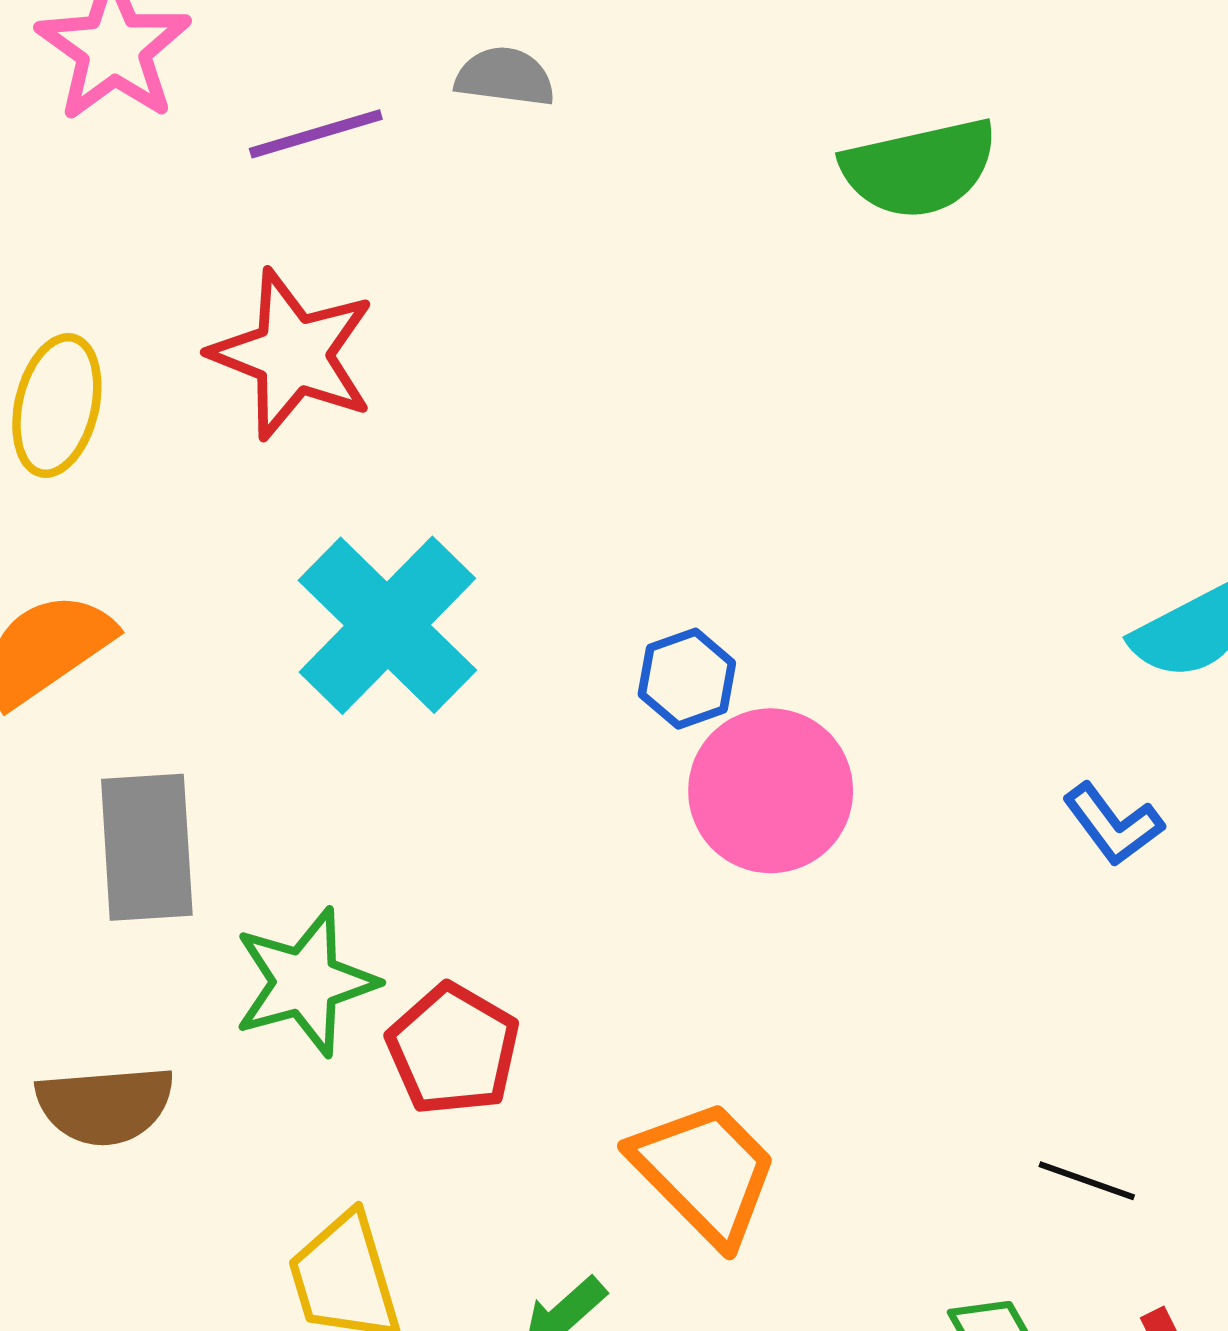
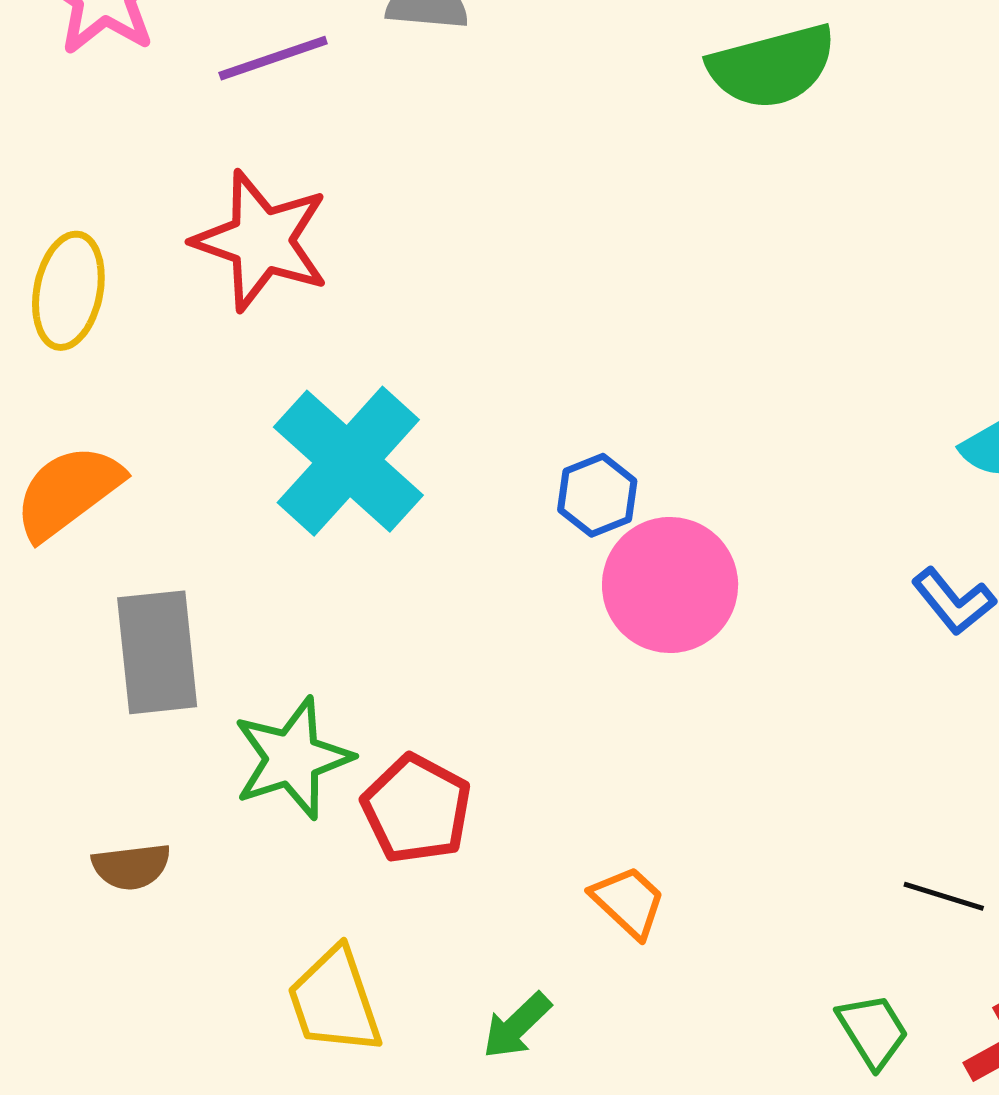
brown semicircle: (105, 1105) -> (131, 866), size x0.7
orange trapezoid: (705, 1172) -> (628, 902), size x0.6

